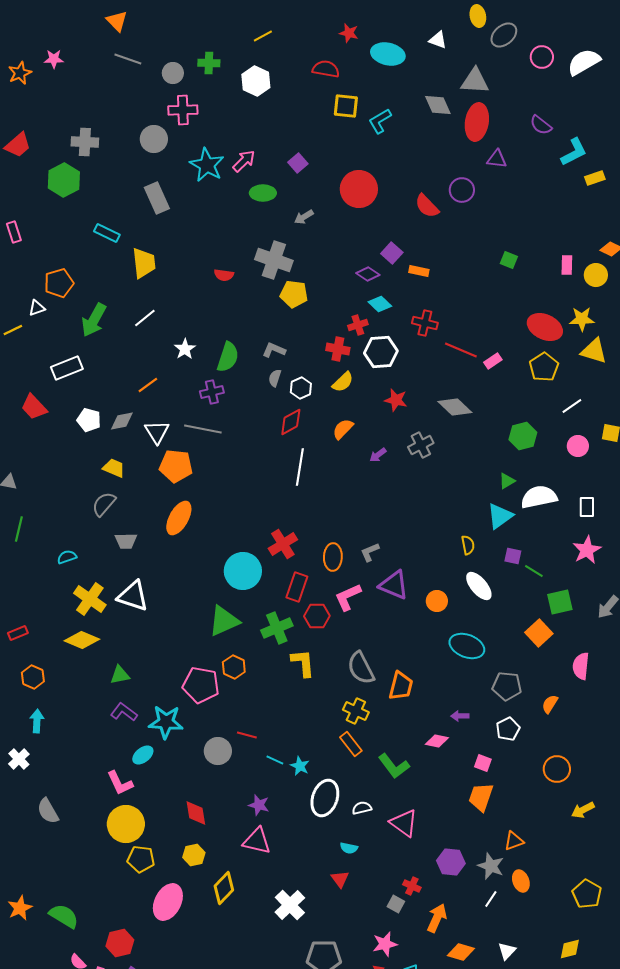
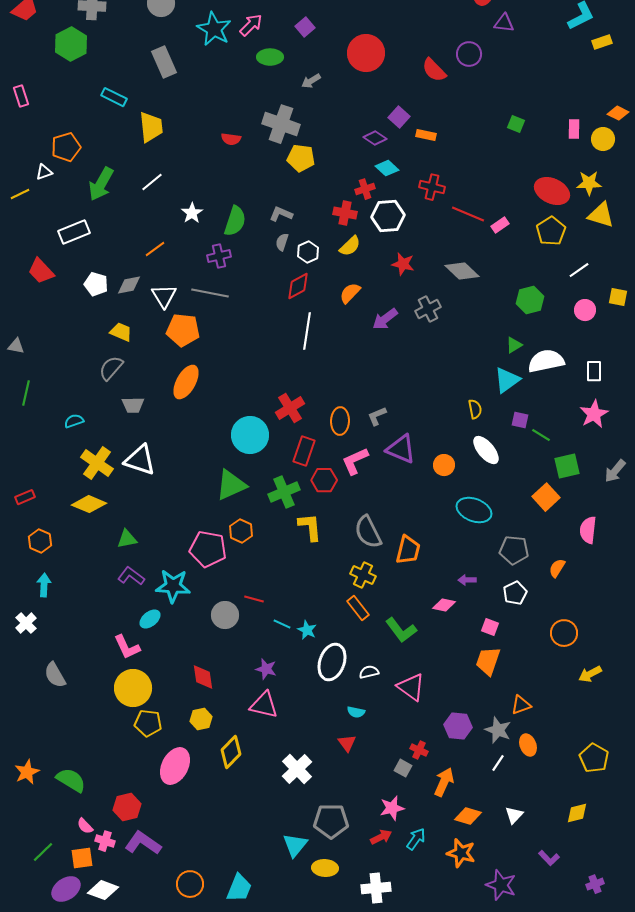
purple arrow: (378, 455) -> (385, 319), size x1.5

